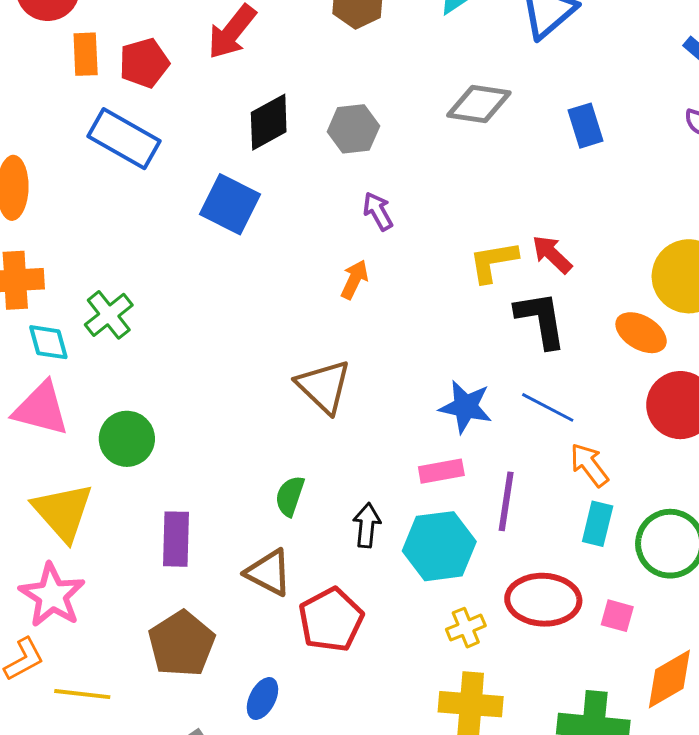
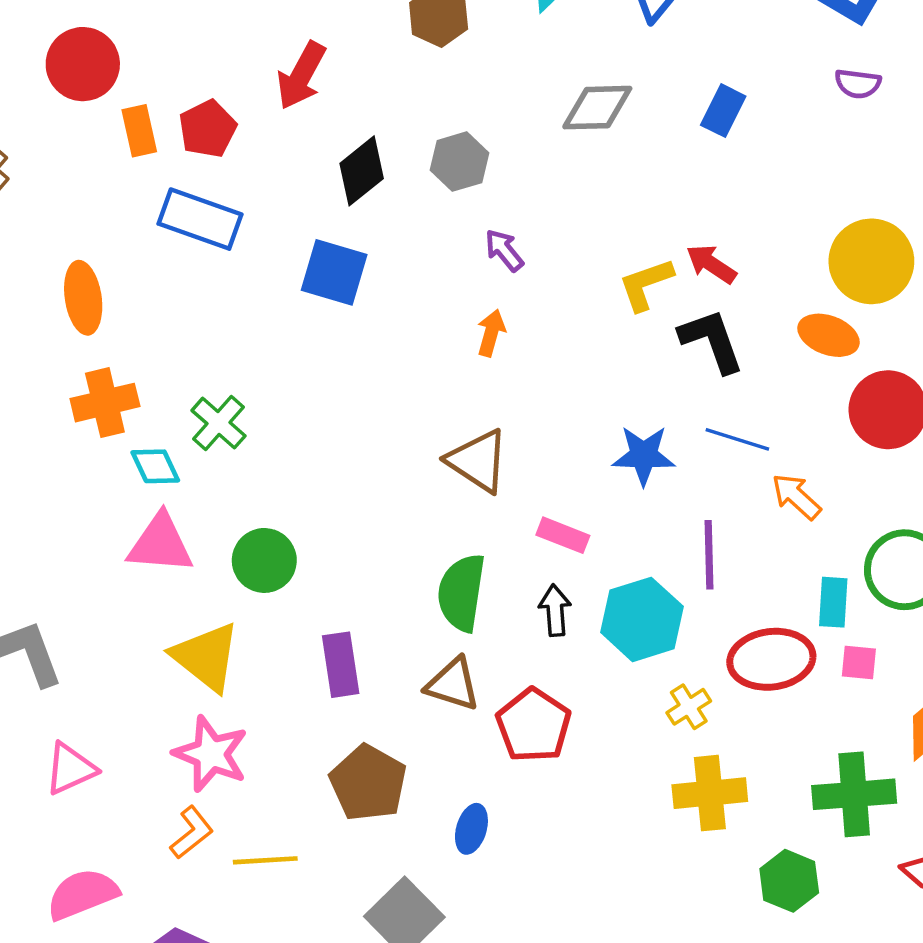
blue rectangle: (585, 126) -> (723, 111), turned 54
pink rectangle: (441, 471) -> (563, 535), moved, turned 42
green semicircle: (290, 496) -> (462, 593), size x1.6
cyan rectangle: (598, 524) -> (833, 602), moved

